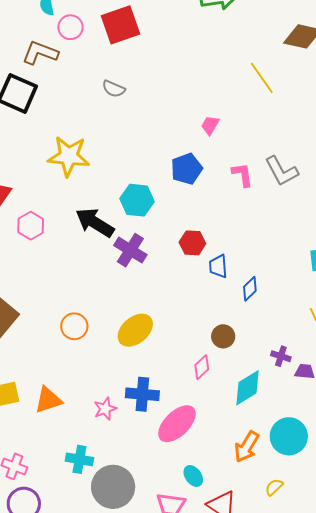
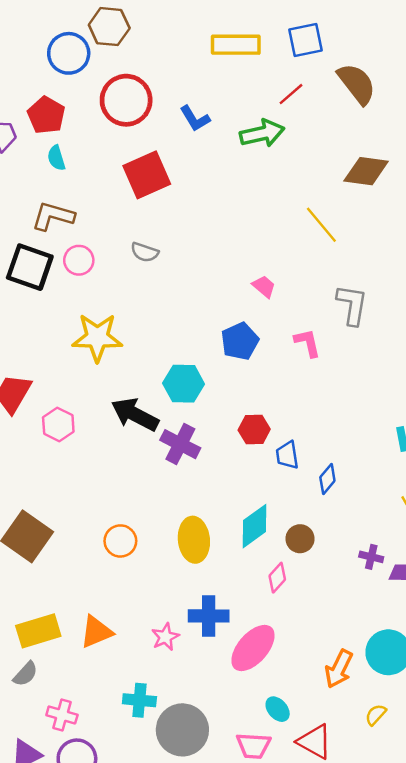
pink circle: (70, 27) -> (79, 260), moved
pink trapezoid: (210, 125) -> (264, 287), turned 105
gray L-shape: (281, 171) -> (352, 305), moved, turned -138
yellow ellipse: (135, 330) -> (194, 540), turned -51
cyan diamond: (247, 388) -> (255, 526), moved

